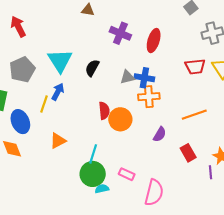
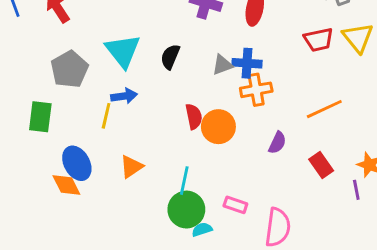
blue arrow: (58, 92) -> (124, 96), turned 60
blue ellipse: (20, 122) -> (77, 163), moved

